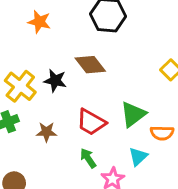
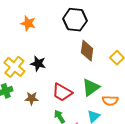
brown diamond: (90, 65) -> (87, 51), moved, turned 45

